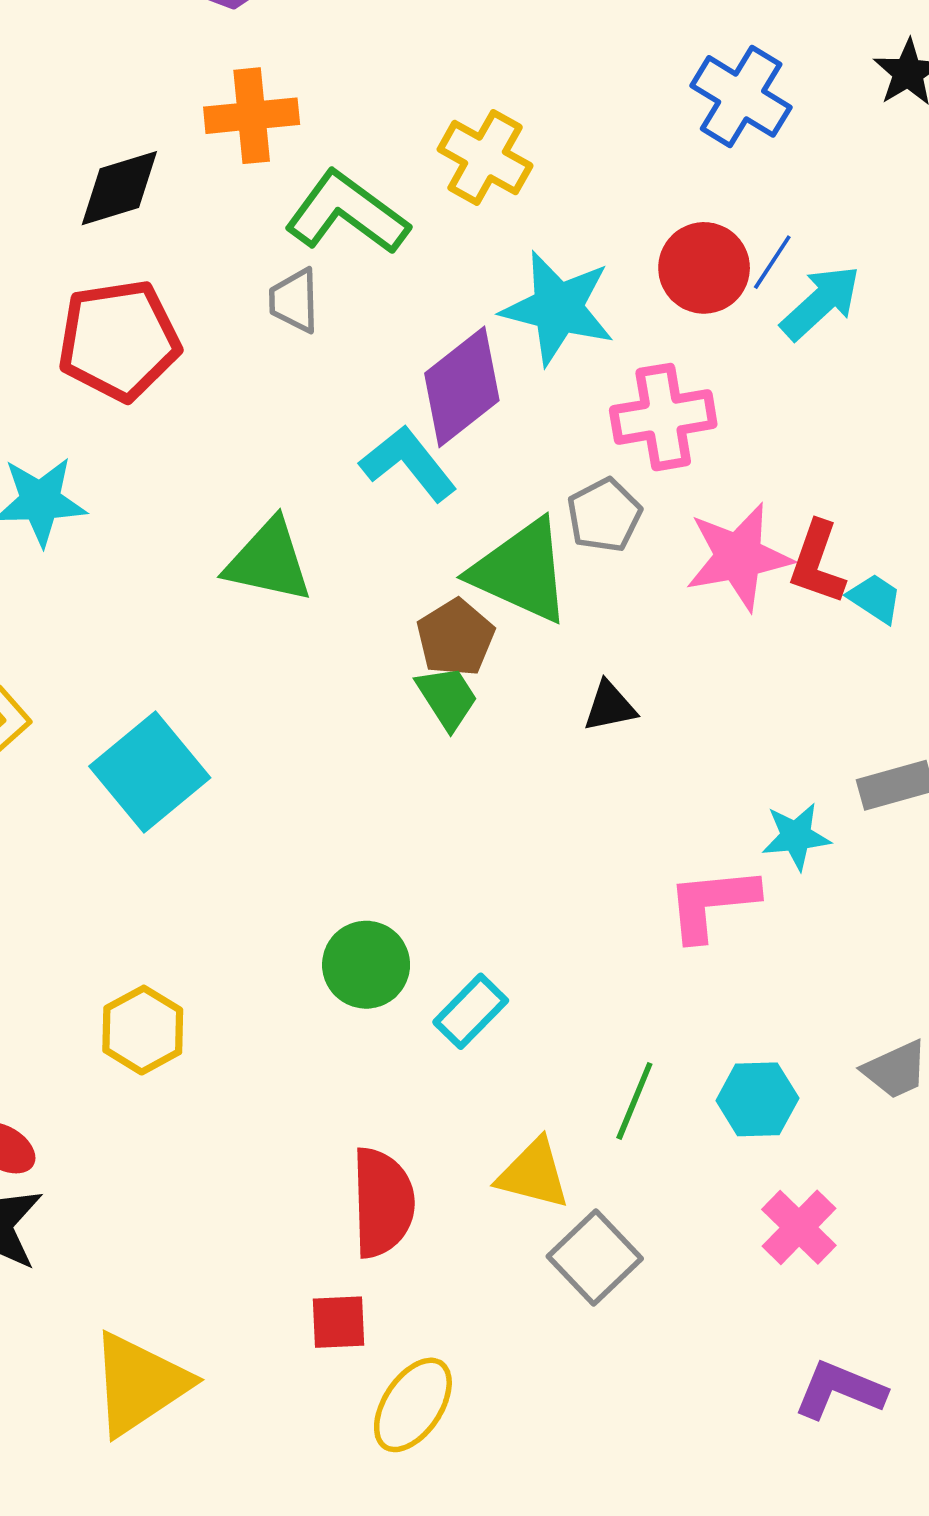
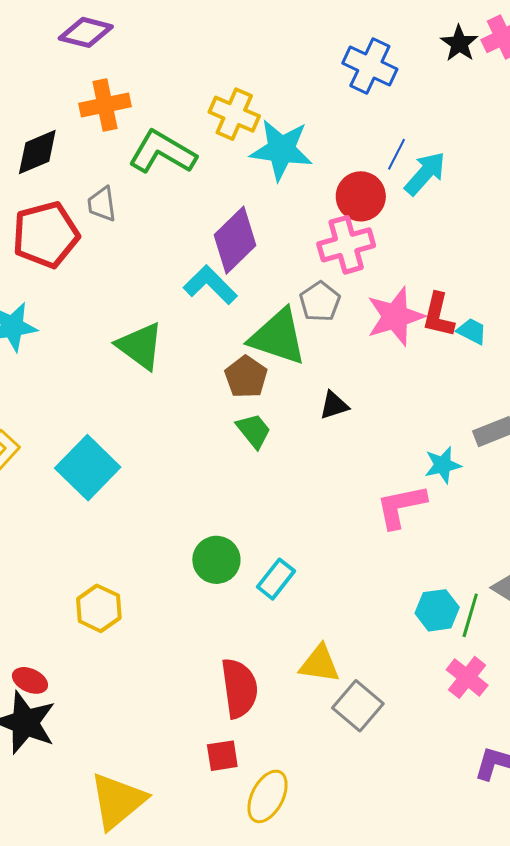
red circle: (704, 268) -> (361, 196), moved
gray trapezoid: (294, 301) -> (102, 204), moved
cyan star: (558, 308) -> (281, 150), moved
green triangle: (269, 561) -> (140, 346), turned 30
green trapezoid: (447, 698) -> (254, 431), moved
green line: (634, 1101) -> (470, 615), moved

